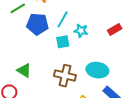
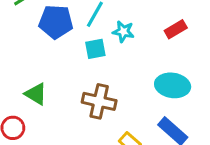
cyan ellipse: (97, 70) -> (173, 85), moved

